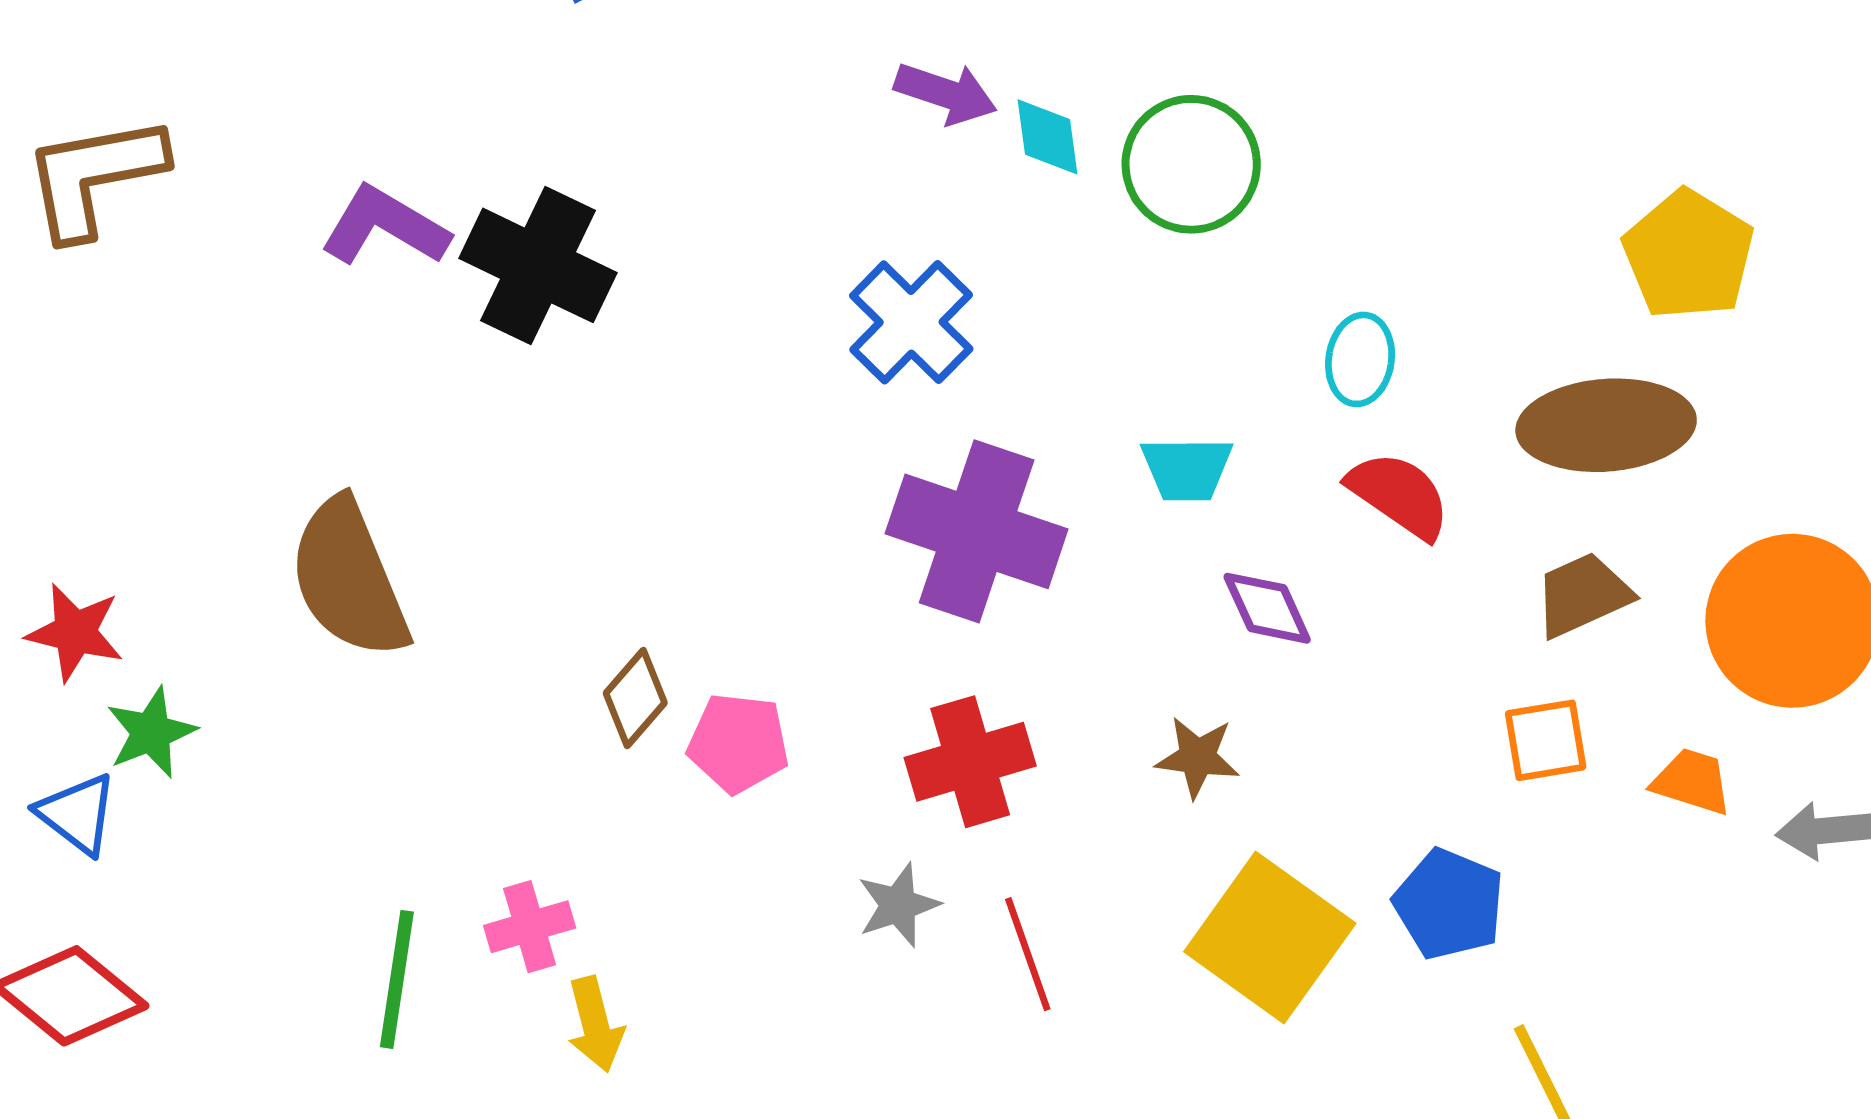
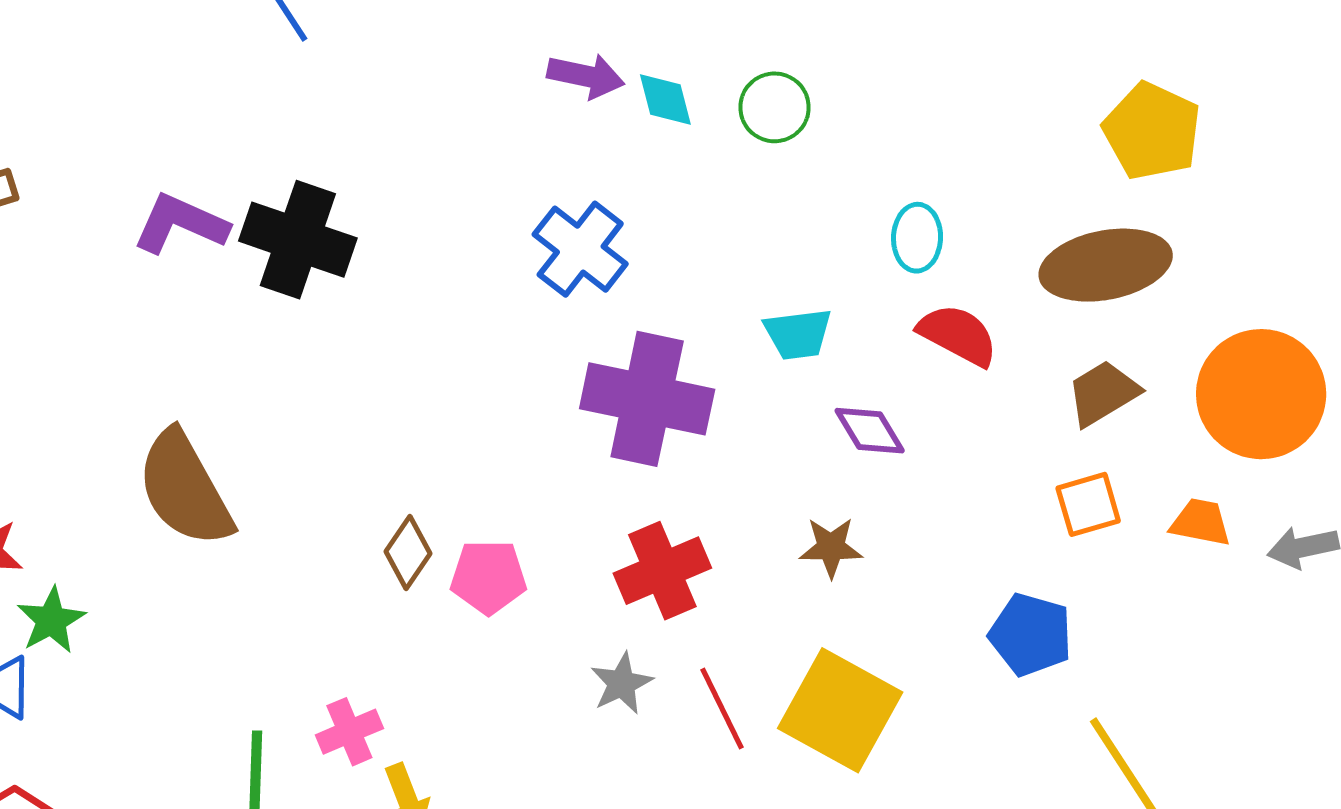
green circle: (1191, 164) -> (775, 107), size x0.7
yellow square: (1270, 937) -> (840, 710), moved

